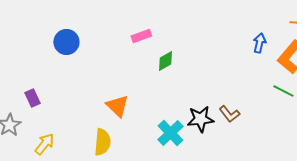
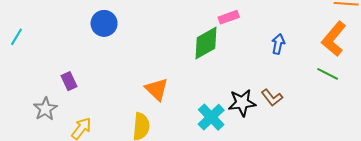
pink rectangle: (141, 36) -> (229, 17), moved
blue arrow: (259, 43) -> (278, 44), moved
green diamond: (165, 61) -> (206, 43), size x1.6

